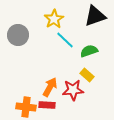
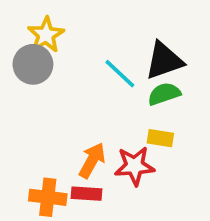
black triangle: (95, 16) -> (164, 61), moved
yellow star: (54, 19) -> (46, 35), moved
yellow rectangle: (87, 75) -> (160, 138), turned -32

